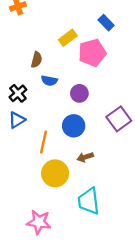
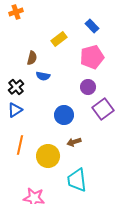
pink pentagon: (92, 53) -> (92, 57), moved
purple circle: (79, 93) -> (88, 87), moved
orange line: (43, 142) -> (20, 145), moved

